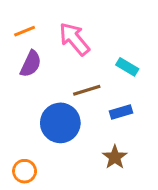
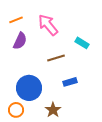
blue rectangle: (121, 112) -> (70, 82), moved
blue circle: (60, 123) -> (29, 88), moved
brown star: (115, 157) -> (53, 110), moved

